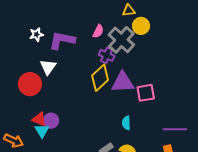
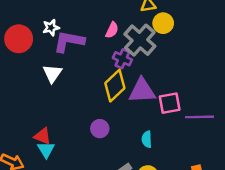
white star: (36, 34) -> (51, 28), moved
red circle: (30, 84) -> (19, 39), moved
purple circle: (51, 121) -> (100, 129), moved
purple line: (175, 129) -> (199, 117), moved

